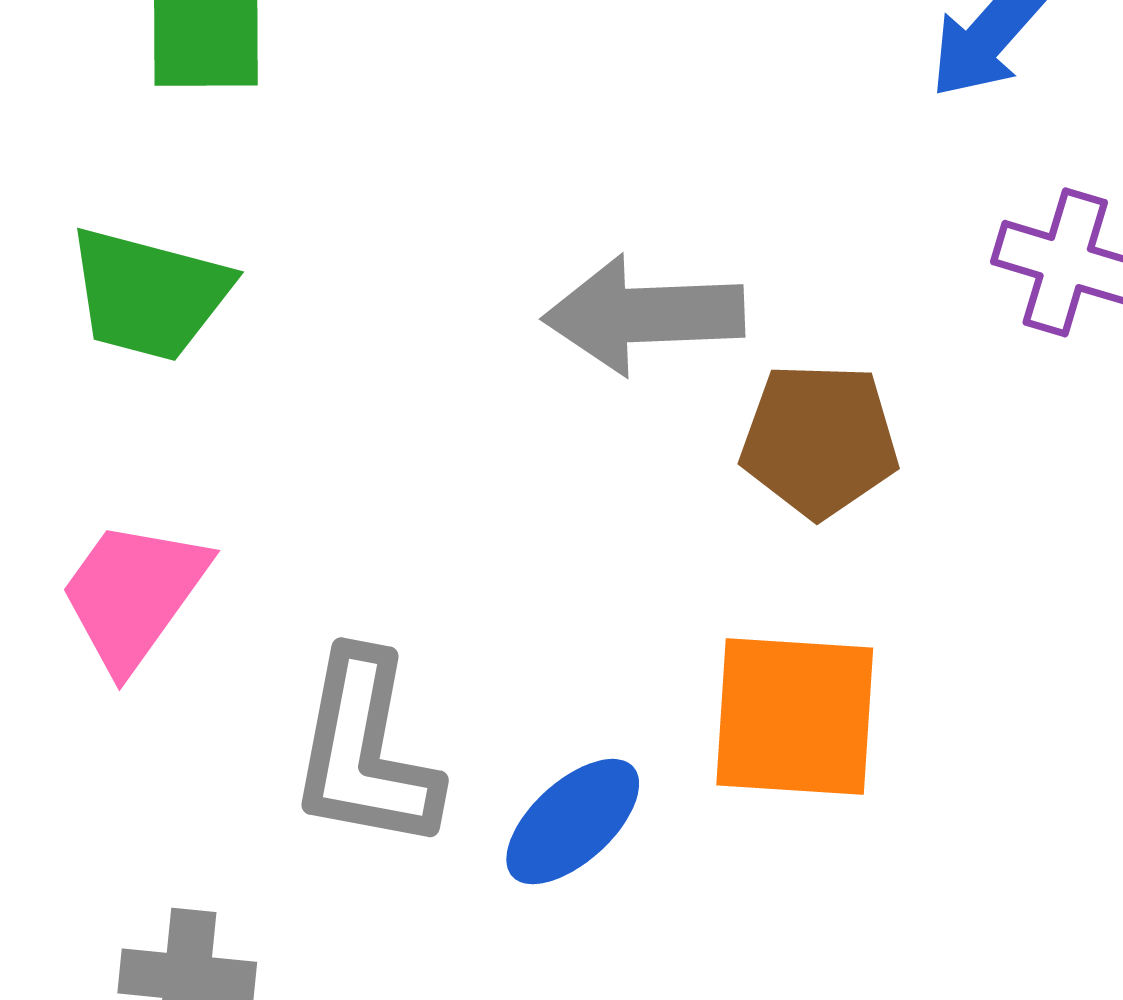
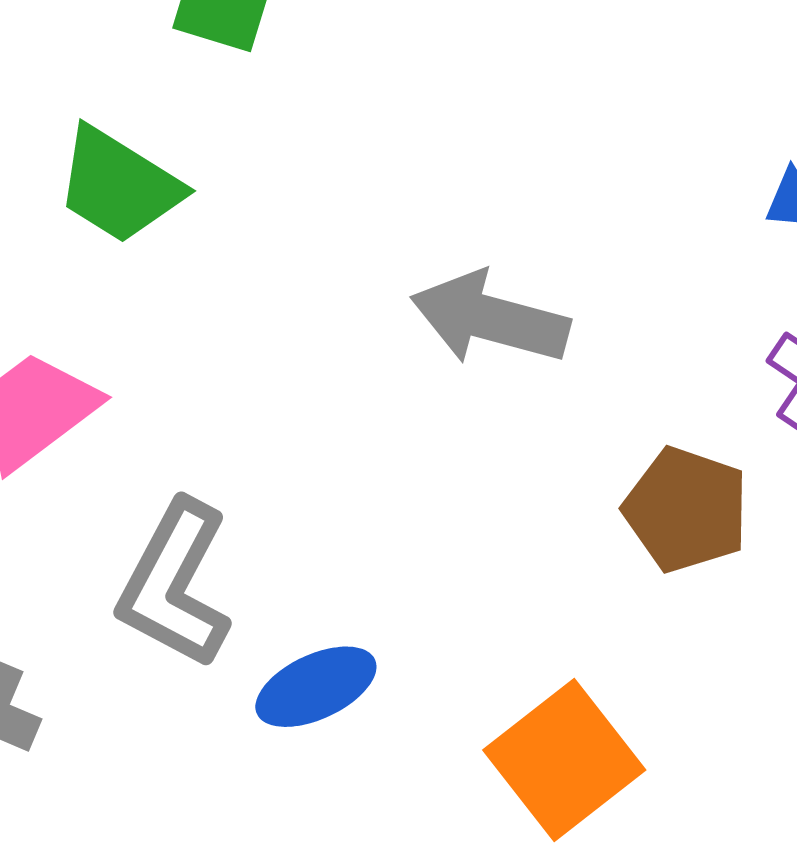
brown pentagon: (819, 440) -> (686, 510), moved
orange square: (795, 716) -> (564, 760), moved, turned 31

